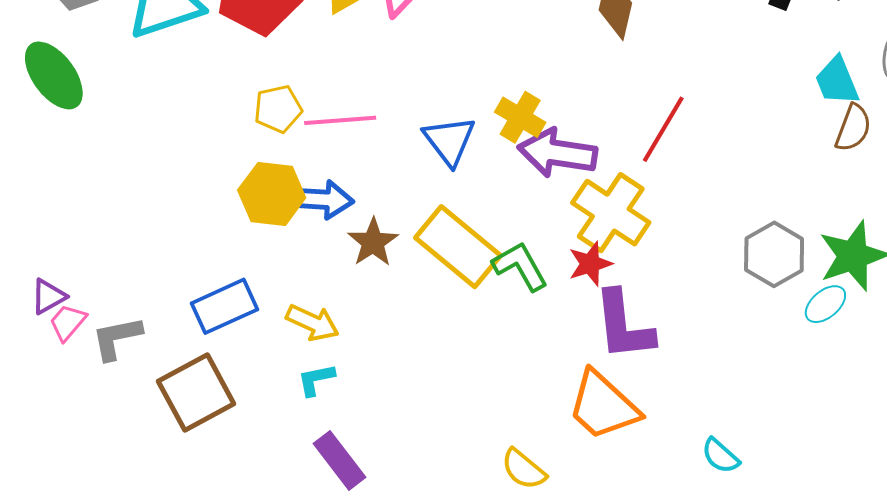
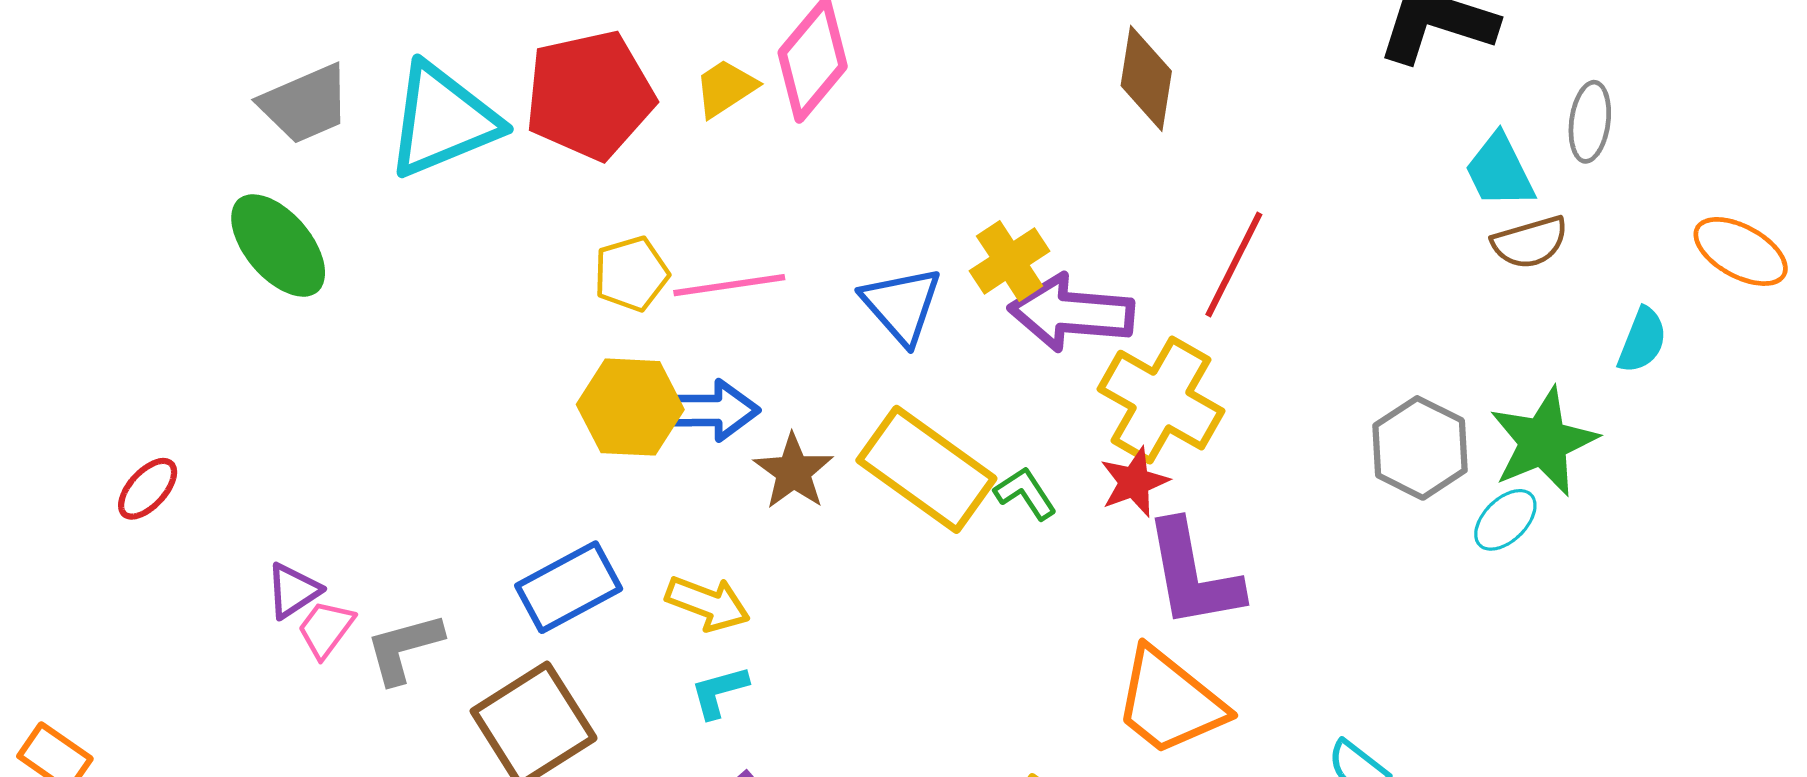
yellow cross: (520, 117) -> (1010, 261), turned 30
brown semicircle: (853, 128) -> (1530, 242), turned 57
green L-shape: (520, 266) -> (1025, 493), size x0.7

